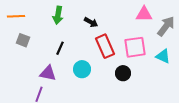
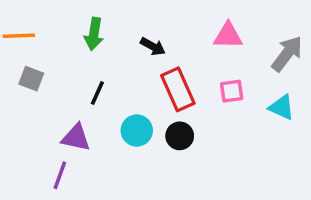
pink triangle: (144, 14) -> (228, 36), moved
pink square: (135, 47) -> (232, 91), size x0.6
black circle: (123, 73) -> (180, 136), moved

